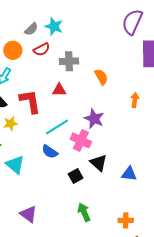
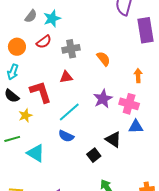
cyan star: (54, 26) -> (52, 18), turned -30
gray semicircle: (31, 29) -> (31, 16), moved
purple star: (94, 119) -> (103, 99), turned 30
pink cross: (81, 140) -> (129, 104), moved
blue triangle: (129, 174) -> (136, 127), moved

